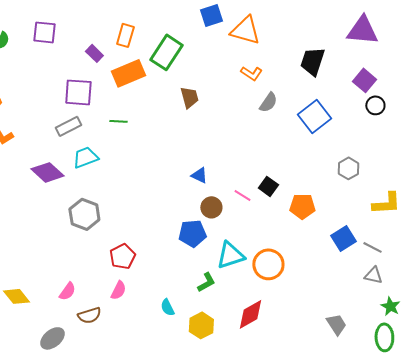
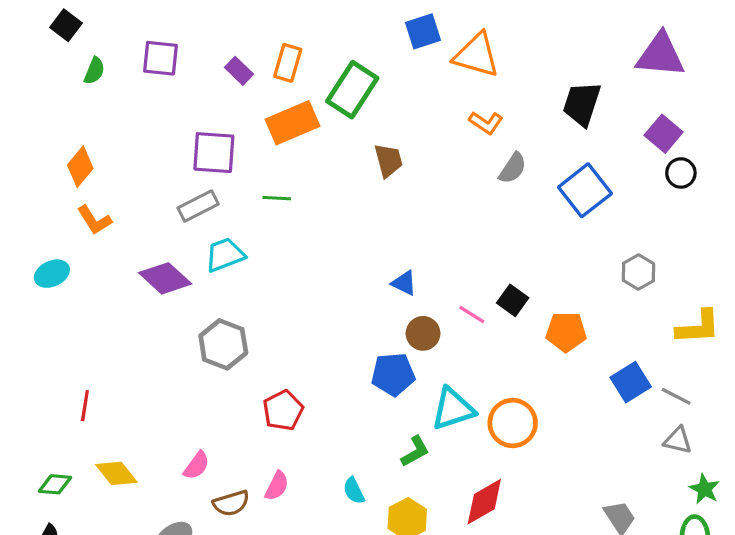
purple rectangle: (94, 53) -> (239, 71), moved
pink semicircle: (118, 290) -> (277, 486), moved

